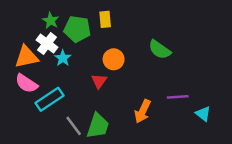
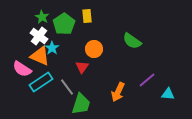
green pentagon: (77, 29) -> (64, 24), turned 30
orange triangle: (26, 57) -> (40, 56), moved, turned 35
purple line: (178, 97) -> (147, 80), turned -36
cyan triangle: (203, 114) -> (168, 94), turned -32
gray line: (74, 126) -> (67, 87), moved

